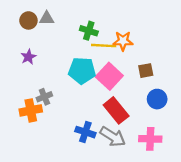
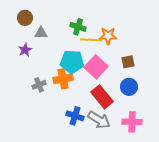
gray triangle: (47, 18) -> (41, 33), moved
blue circle: (157, 99) -> (129, 87), moved
orange cross: (31, 110) -> (63, 79), moved

